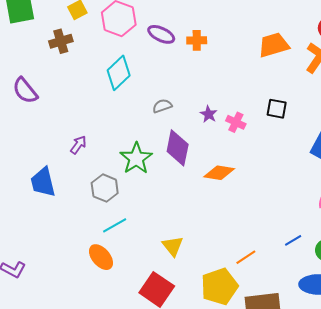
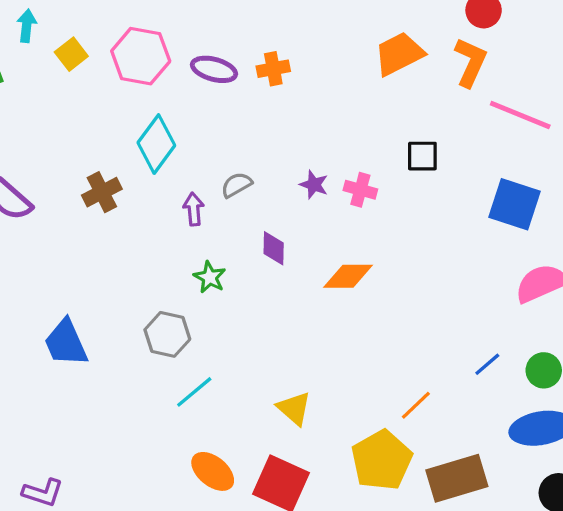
brown cross: (61, 41) -> (102, 192), moved
purple arrow: (78, 145) -> (194, 209), moved, turned -30
purple diamond: (178, 148) -> (274, 248), size x0.6
green star: (136, 158) -> (210, 277), size x0.6
orange ellipse: (101, 257) -> (213, 471), moved

